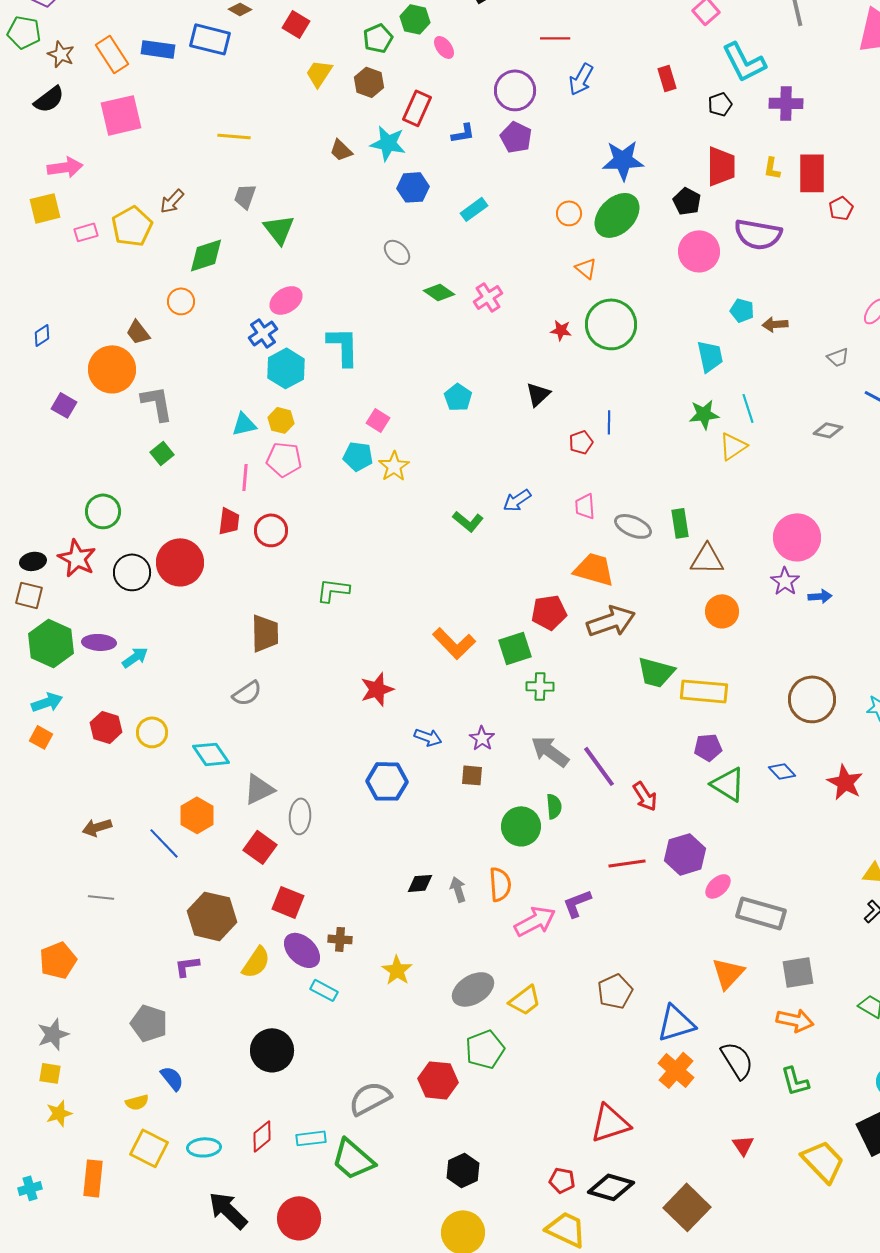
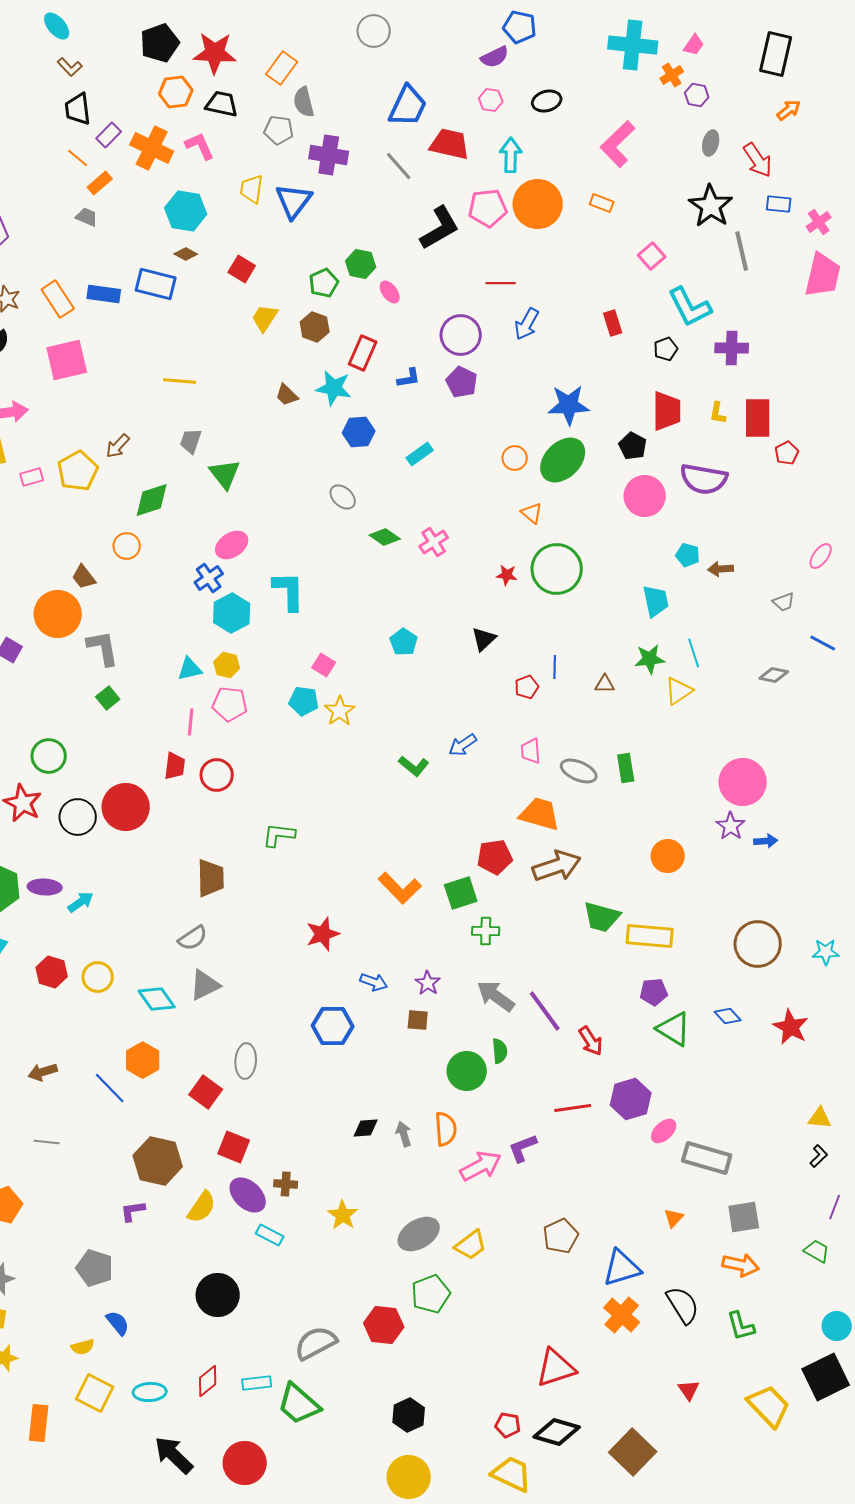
brown triangle: (707, 559) -> (605, 684), moved, size x0.6
gray triangle: (259, 789) -> (205, 985), moved
orange triangle: (728, 973) -> (674, 1218), size x0.6

